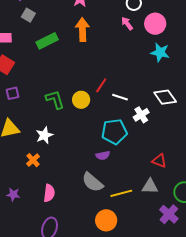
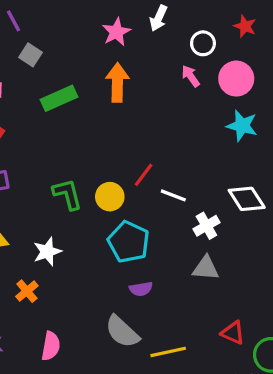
cyan pentagon: (114, 132) -> (129, 242), moved, turned 30
red triangle: (159, 161) -> (233, 333), moved
gray triangle: (150, 186) -> (206, 268), moved

